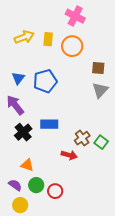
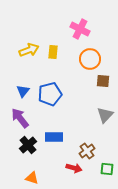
orange circle: (72, 46) -> (90, 59), moved
gray triangle: (100, 90) -> (105, 115), moved
green square: (101, 142) -> (107, 169), moved, turned -32

